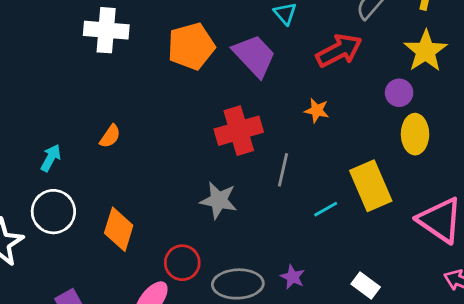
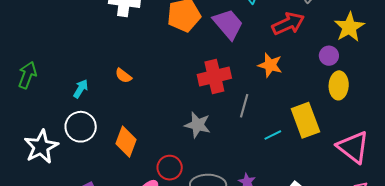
orange star: (317, 110) -> (270, 65), size x1.4
orange semicircle: (110, 136) -> (123, 76), turned 90

